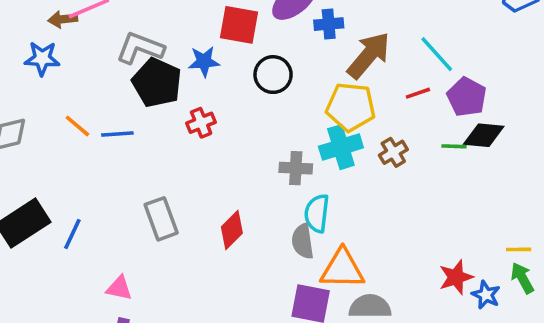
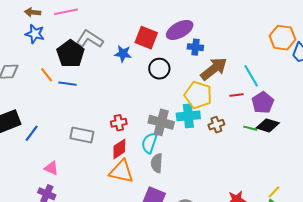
brown arrow: (63, 19) -> (33, 12), moved
black pentagon: (157, 83) -> (71, 54), moved
red cross: (201, 123) -> (119, 123), moved
gray cross: (296, 168) -> (161, 122), size x1.4
cyan semicircle: (317, 213) -> (149, 143), moved
gray rectangle: (161, 219) -> (82, 135), turned -70
yellow line: (519, 249) -> (274, 192), turned -56
orange triangle: (342, 269) -> (121, 171), moved

